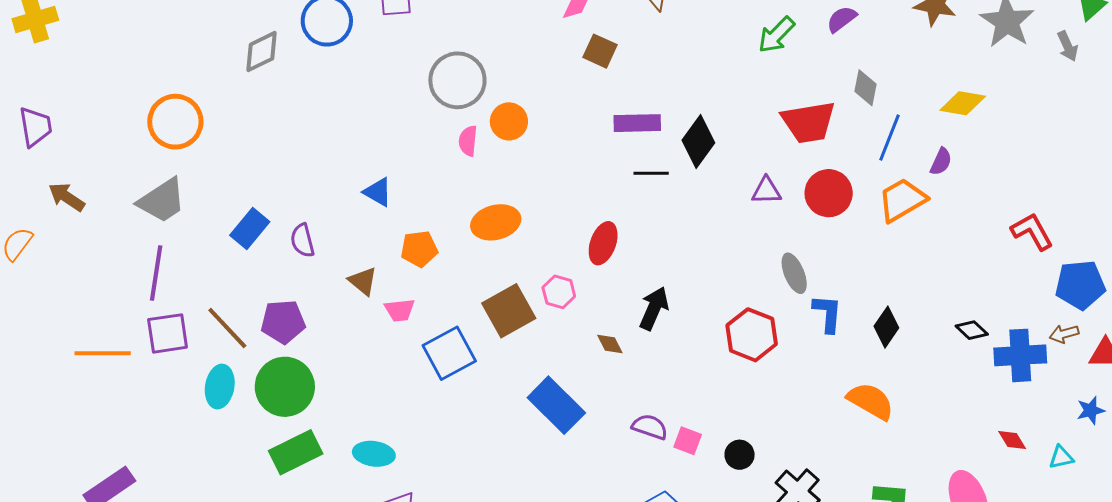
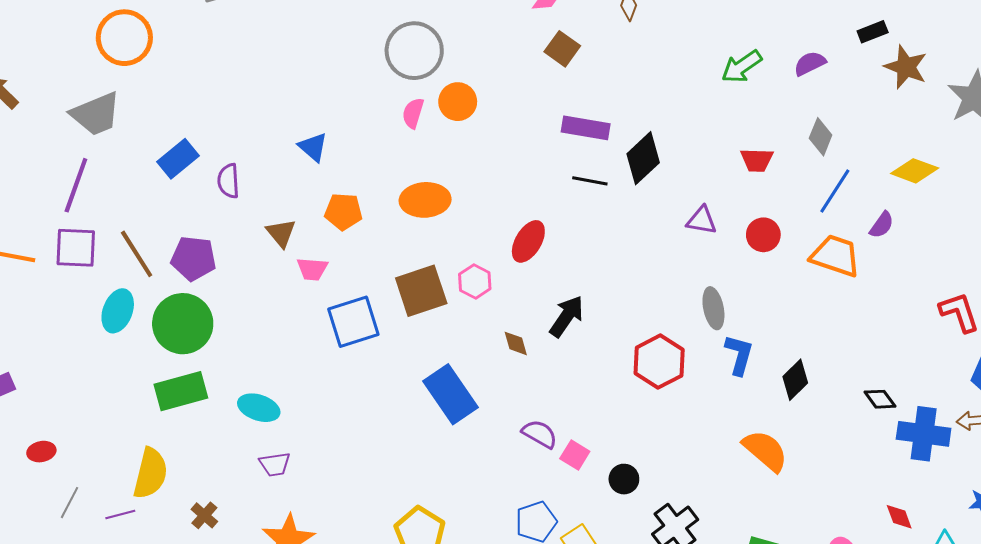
red trapezoid: (808, 122) -> (757, 160), size x0.6
red circle: (829, 193) -> (763, 235), size x0.7
orange trapezoid: (902, 200) -> (835, 256), turned 38

